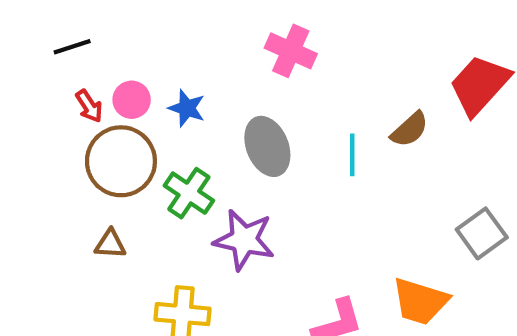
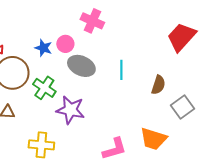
pink circle: (132, 100) -> (65, 44), moved
brown semicircle: (410, 129) -> (158, 85), moved, turned -30
gray ellipse: (267, 146) -> (81, 66), turned -44

